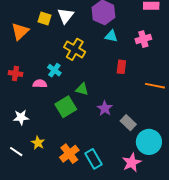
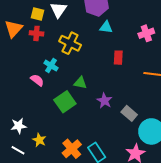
pink cross: (143, 39) -> (146, 33), moved
red cross: (15, 74) -> (36, 33), moved
pink semicircle: (40, 84) -> (37, 80), turned 40
white star: (21, 117) -> (19, 126), moved

